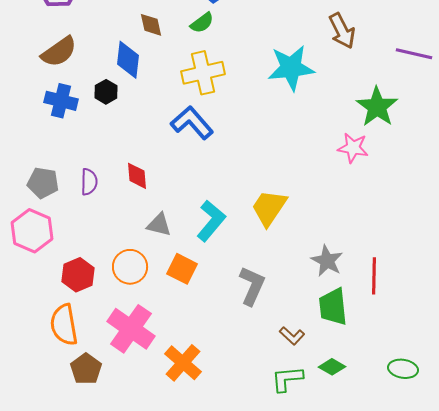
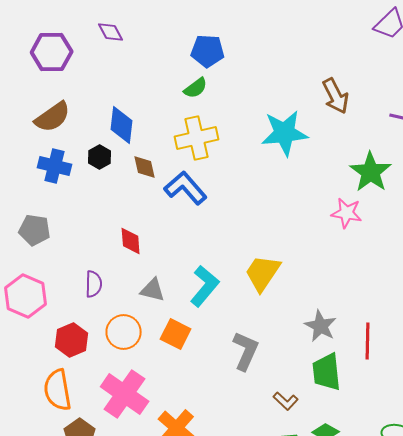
brown diamond: (151, 25) -> (145, 167), moved
purple semicircle: (89, 182) -> (94, 284), moved
gray pentagon: (43, 183) -> (35, 230), moved

